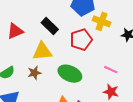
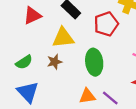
green ellipse: (70, 74) -> (94, 62), turned 60

